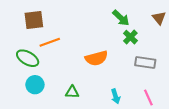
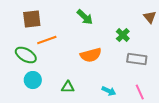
green arrow: (121, 18) -> (85, 17), moved
cyan arrow: (116, 96) -> (109, 91), turned -48

